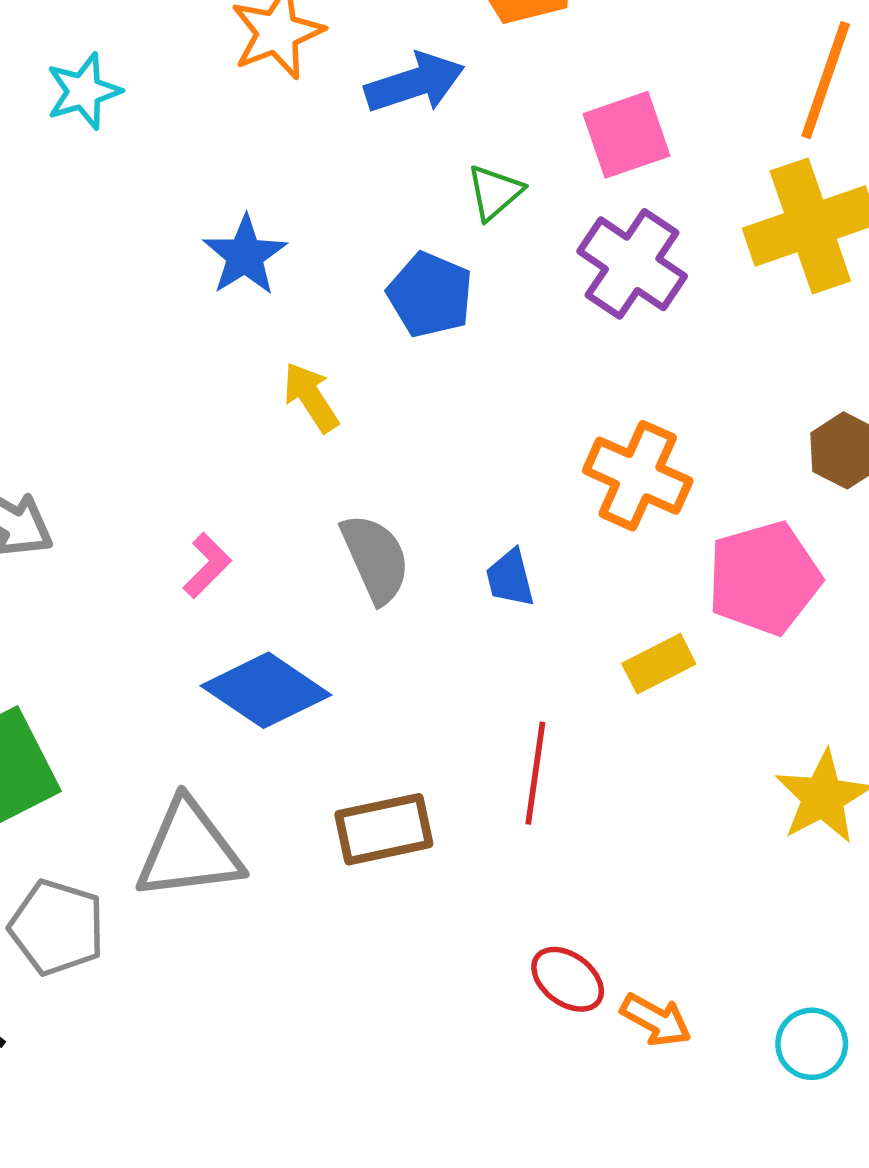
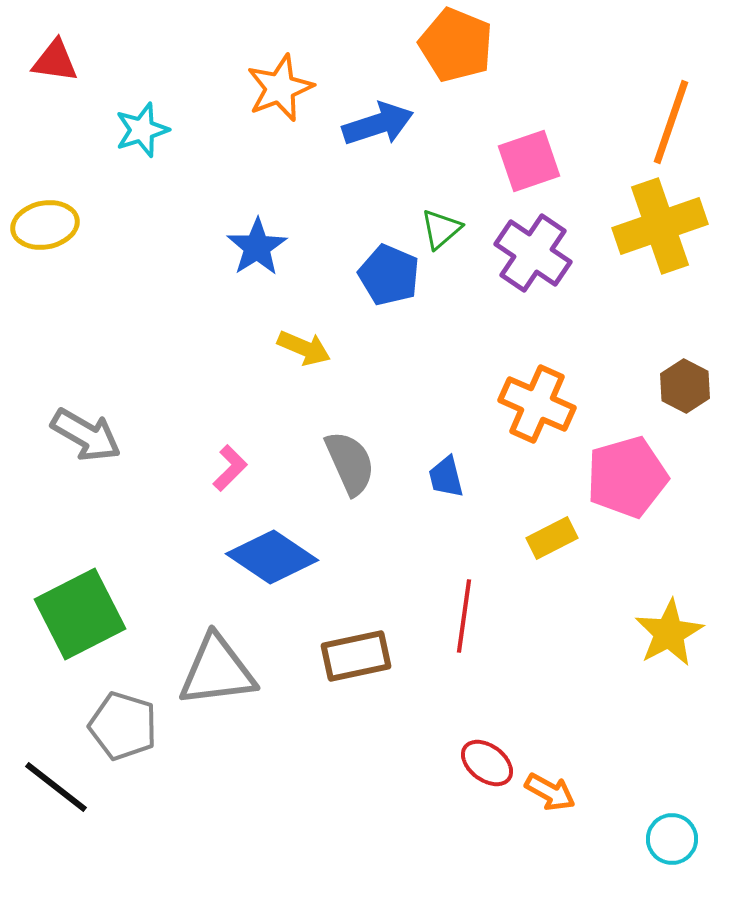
green triangle: (495, 192) -> (441, 229), moved
yellow arrow: (311, 397) -> (304, 348), turned 146
cyan circle: (812, 1044) -> (672, 839), moved

